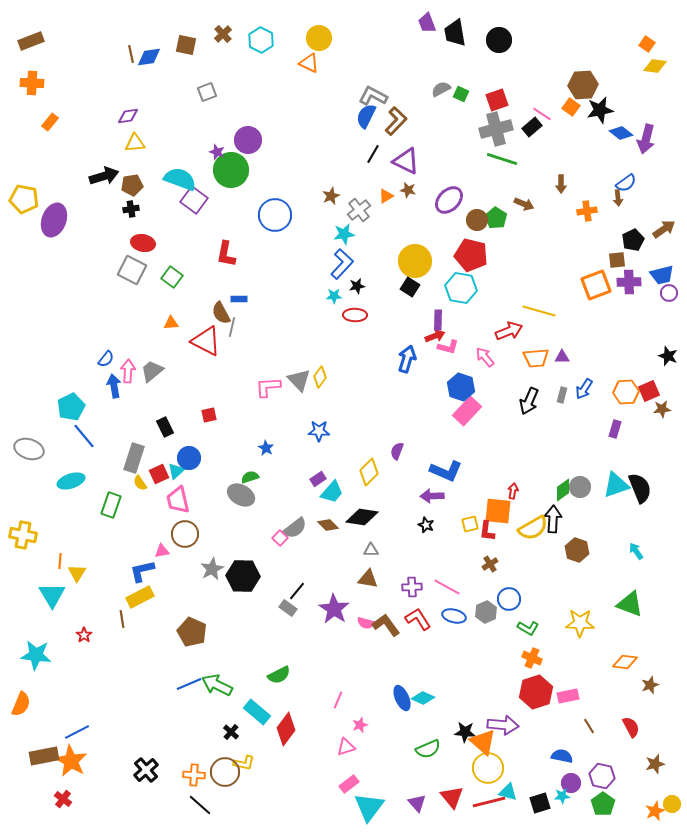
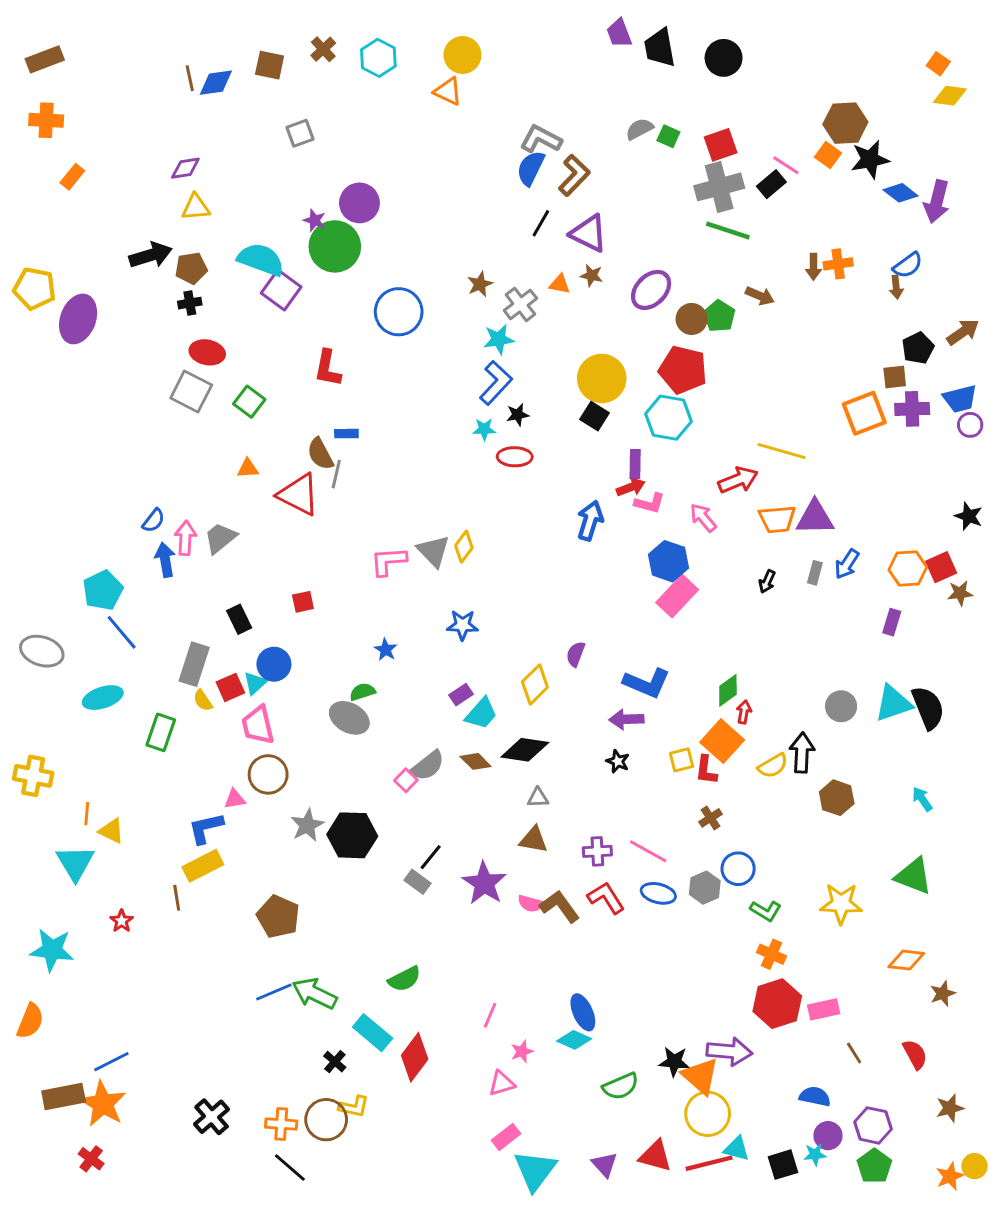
orange triangle: (386, 196) -> (560, 284), turned 42
orange cross: (587, 211) -> (838, 264), moved
purple triangle: (562, 357) -> (815, 518), size x1.8
black arrow: (529, 401) -> (767, 582), size x0.6
green diamond: (563, 490) -> (728, 690), moved
orange square: (498, 511) -> (722, 741), turned 36
yellow semicircle: (533, 528) -> (773, 766), size x0.7
yellow triangle: (77, 573) -> (111, 831), turned -36
cyan diamond: (423, 698) -> (574, 1040), moved
red triangle: (452, 797) -> (655, 1156), turned -35

